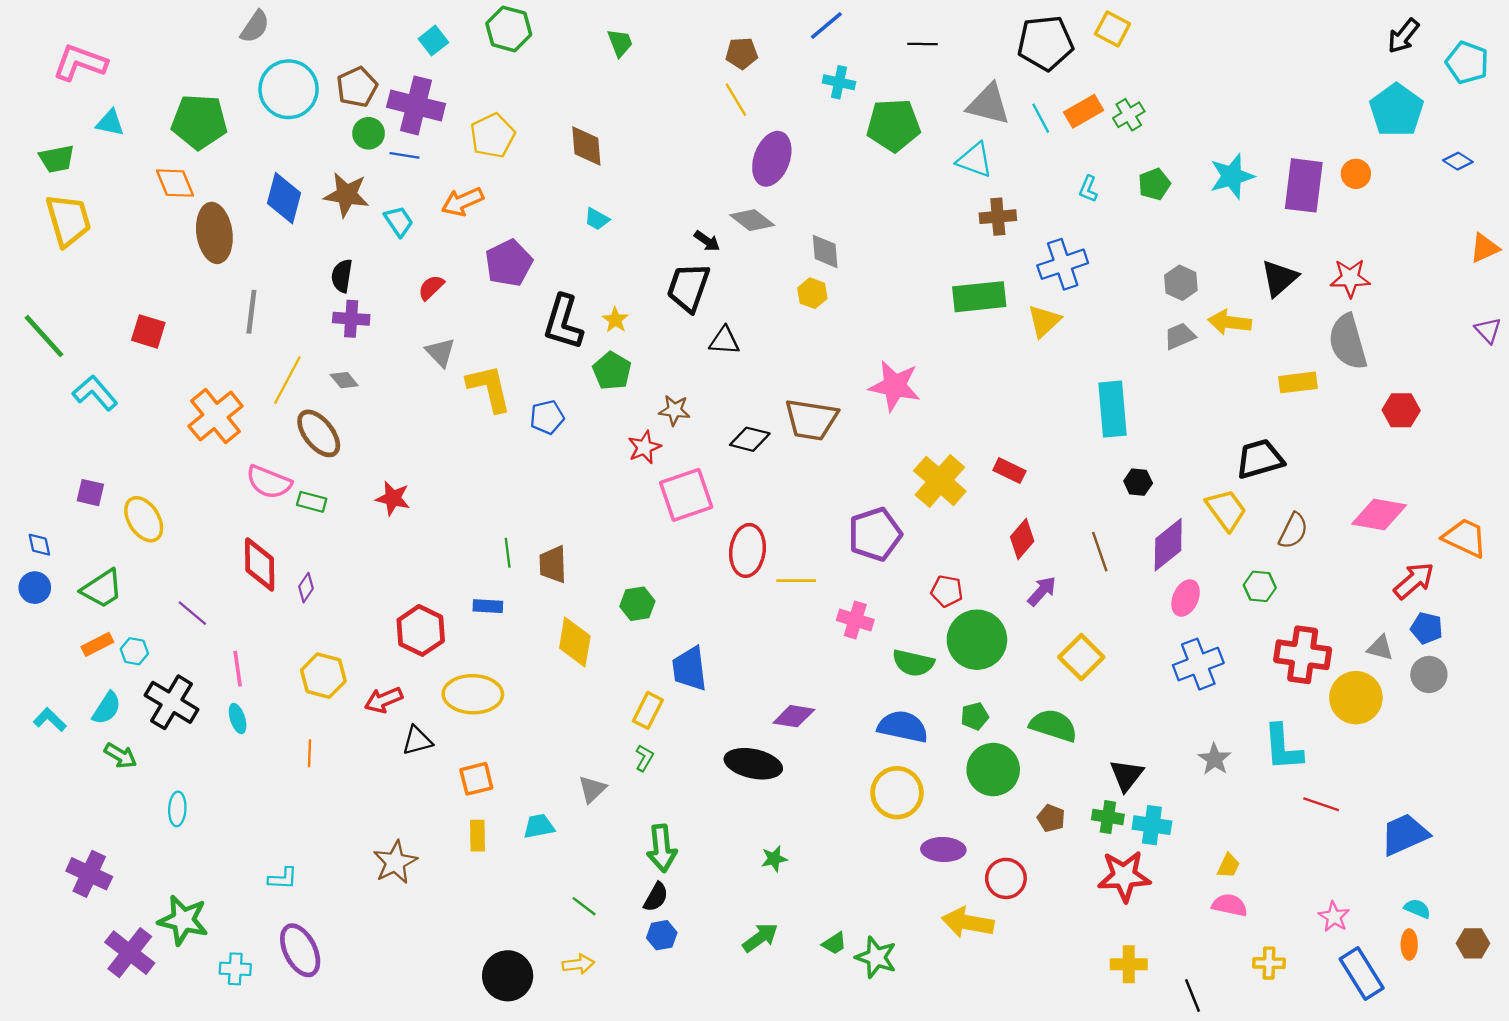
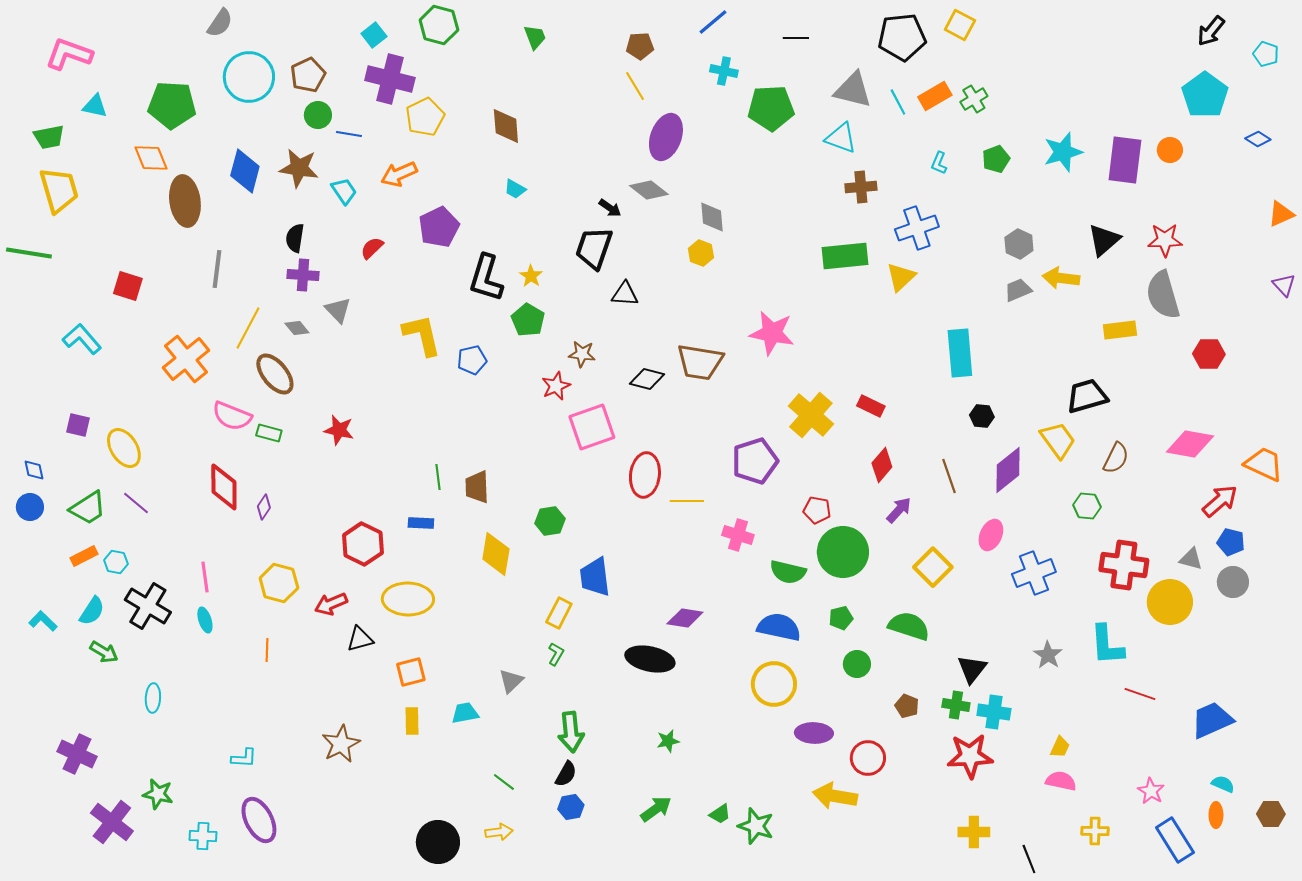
cyan pentagon: (1467, 63) -> (1266, 54), size x0.7
purple cross: (416, 105) -> (390, 79), moved
green line: (44, 336) -> (29, 253), moved, turned -39
gray triangle: (440, 352) -> (338, 310), moved
pink ellipse: (1186, 598) -> (991, 535), moved
purple line: (192, 613) -> (136, 503), moved
green circle: (993, 770) -> (857, 664), size x0.6
green star: (183, 920) -> (158, 794), size x0.7

